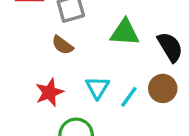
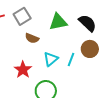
brown semicircle: (62, 45) -> (32, 38), moved
cyan triangle: (97, 88) -> (51, 59), turned 35

